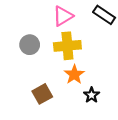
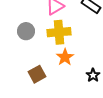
black star: (92, 95) -> (93, 75), moved

